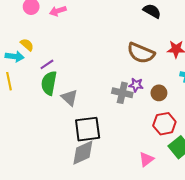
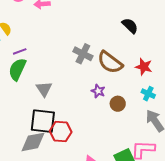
gray cross: (122, 93) -> (83, 54), moved
gray triangle: (69, 98) -> (44, 89), moved
red hexagon: (164, 124) -> (61, 131), moved

